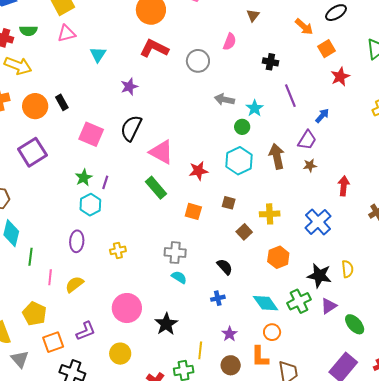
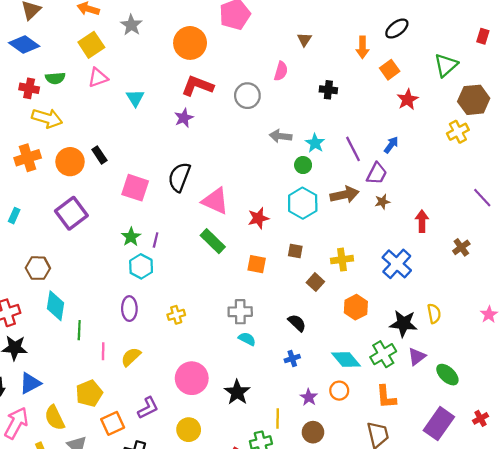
orange arrow: (304, 27) -> (362, 47), turned 54
purple star: (129, 87) -> (184, 118), moved
purple line: (290, 96) -> (353, 149), moved
brown arrow: (277, 156) -> (344, 195), turned 95
yellow pentagon: (34, 314) -> (89, 393), turned 30
orange circle: (272, 332) -> (339, 391), moved
orange L-shape: (260, 357) -> (386, 397), moved

